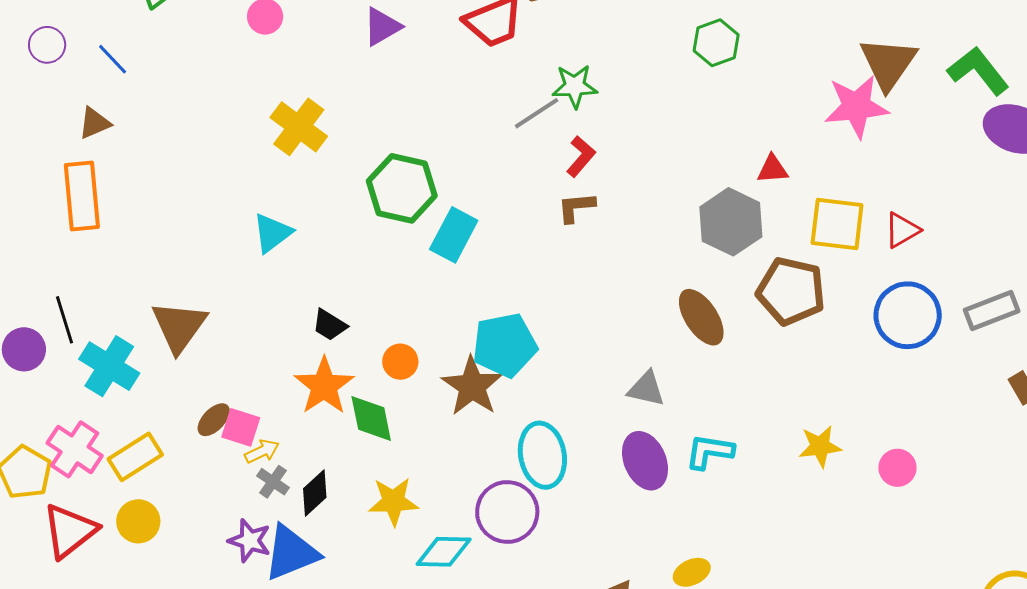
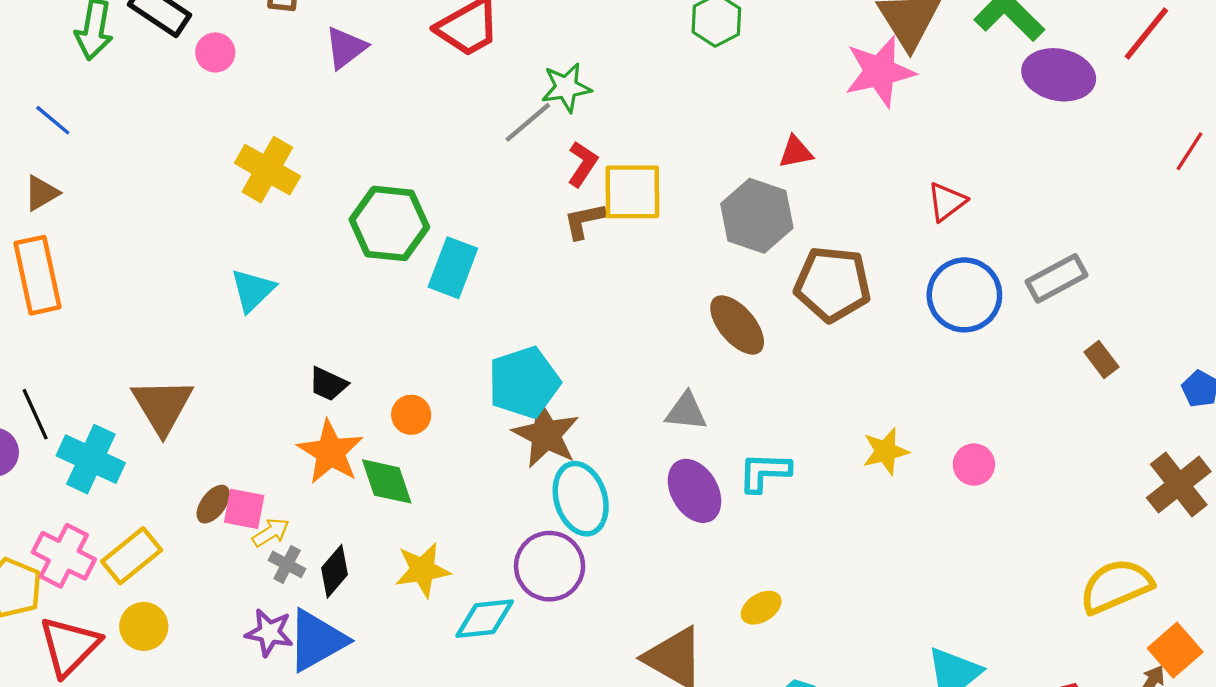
yellow square: (837, 224) -> (632, 192), moved
brown star: (472, 386) -> (546, 435), moved

